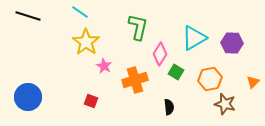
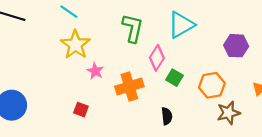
cyan triangle: (194, 38) -> (181, 25), moved
brown star: (225, 104) -> (228, 113), turned -30

